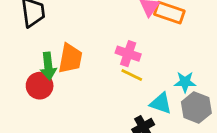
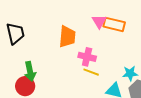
orange trapezoid: (70, 58) -> (67, 37), moved

